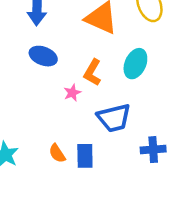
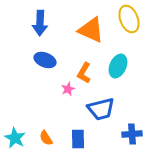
orange semicircle: (57, 153) -> (46, 138), moved

